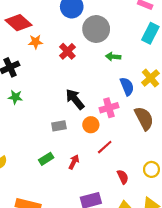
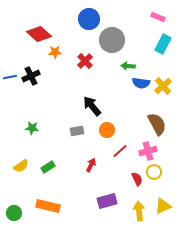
blue semicircle: (127, 86) -> (141, 83), moved, turned 120
green star: (15, 97) -> (32, 128), moved
pink cross: (109, 108) -> (148, 151), moved
green rectangle: (46, 159) -> (48, 167), moved
yellow circle: (151, 169) -> (154, 172), moved

